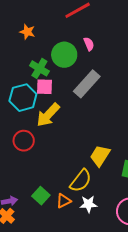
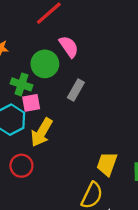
pink semicircle: (89, 44) -> (69, 47), size x1.5
gray rectangle: (87, 84) -> (76, 90), size x0.7

